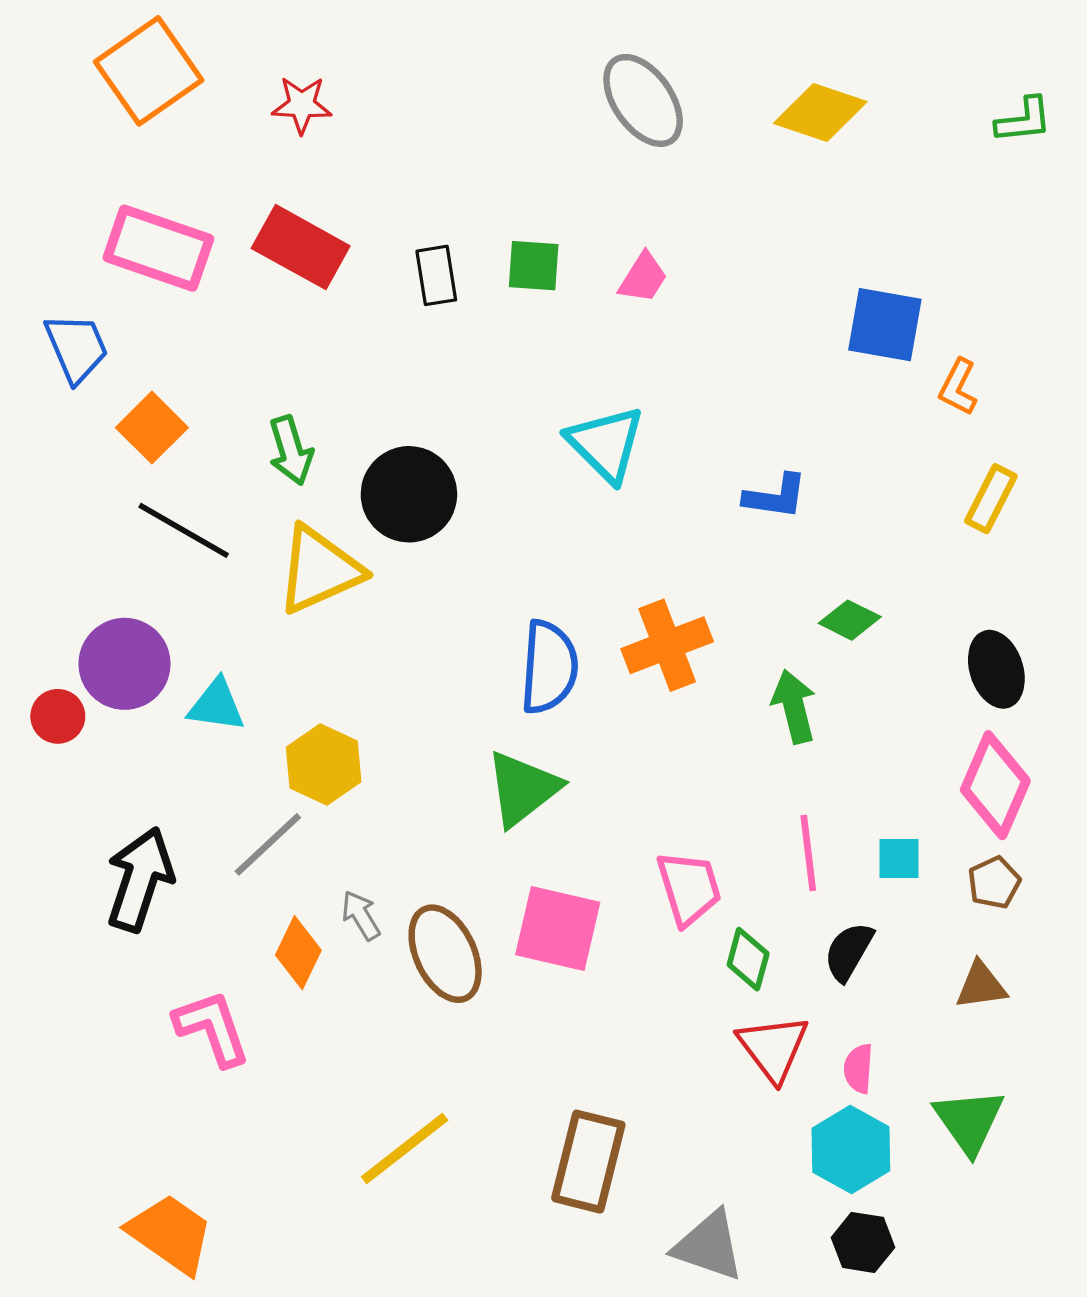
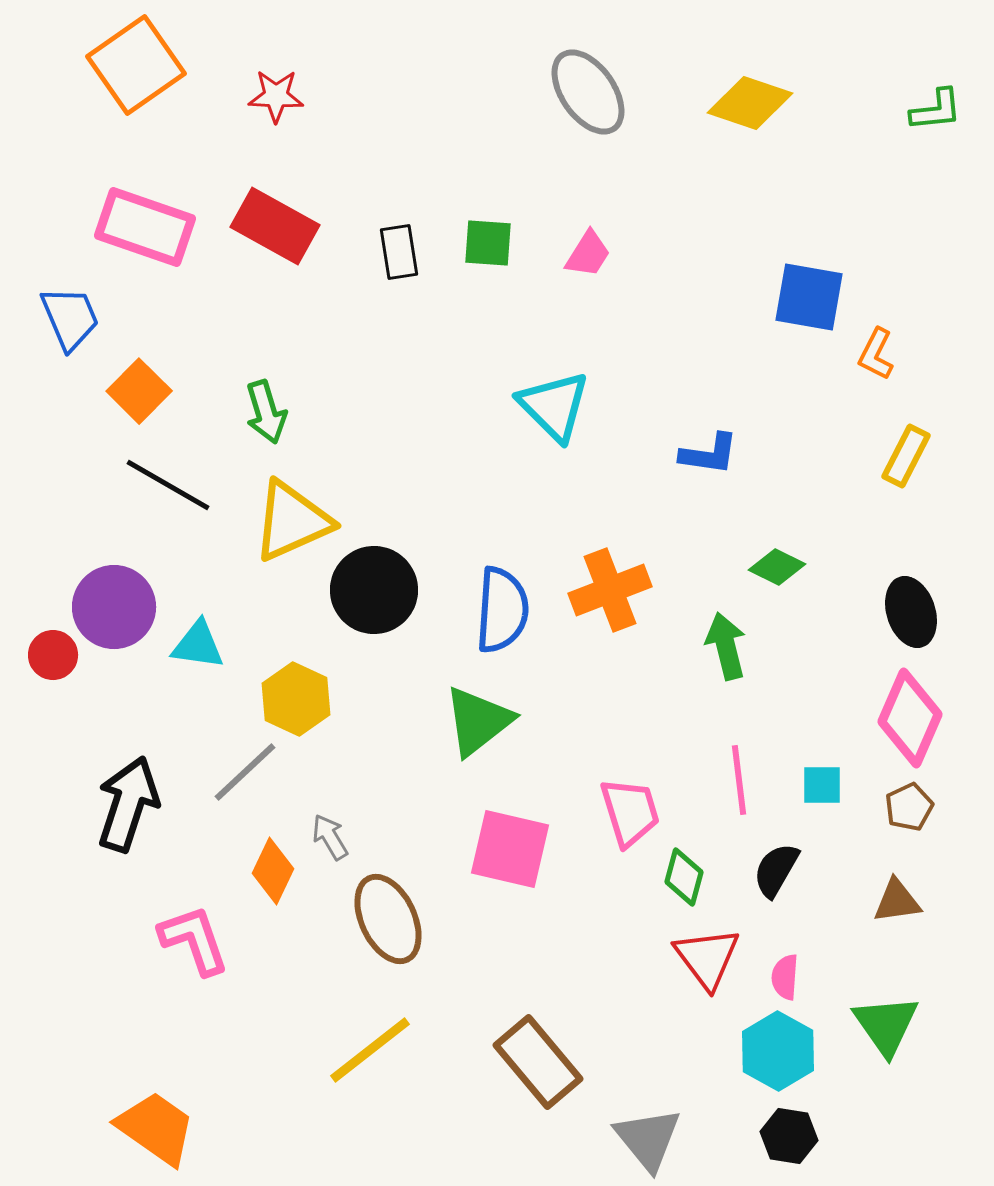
black circle: (409, 494) -> (374, 590), moved
brown ellipse: (445, 954) -> (388, 919), moved
brown rectangle: (588, 1162) -> (538, 1062), turned -54
gray triangle: (709, 1246) -> (648, 1139), turned 32

